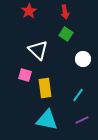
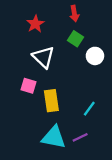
red star: (29, 11) -> (35, 24), moved
white circle: (83, 59) -> (95, 56), moved
purple line: (82, 120) -> (80, 137), moved

